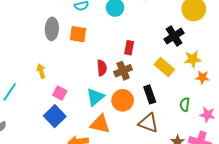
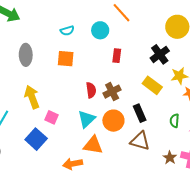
gray ellipse: (52, 29) -> (26, 55), moved
red rectangle: (129, 48) -> (117, 56), moved
yellow arrow: (41, 71) -> (32, 97), size x1.6
blue square: (55, 116) -> (36, 139), moved

